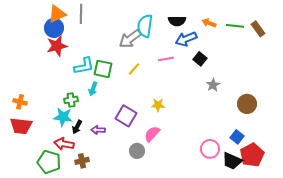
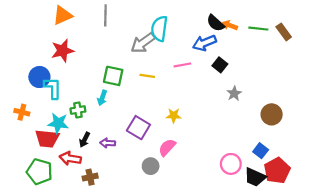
gray line: (81, 14) -> (105, 15), moved
black semicircle: (177, 21) -> (215, 23), moved, turned 42
blue circle: (54, 28) -> (39, 77), moved
cyan L-shape: (84, 66) -> (53, 88), moved, turned -80
yellow line: (134, 69) -> (147, 76), turned 56
cyan star: (63, 117) -> (58, 123), moved
red trapezoid: (21, 126) -> (47, 139), moved
green pentagon: (49, 162) -> (39, 172), moved

